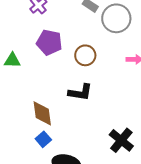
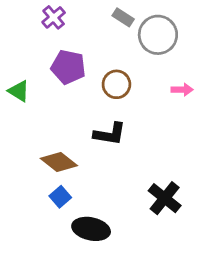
green triangle: (12, 60) -> (19, 91), turned 30
brown diamond: (42, 113) -> (59, 162), turned -44

